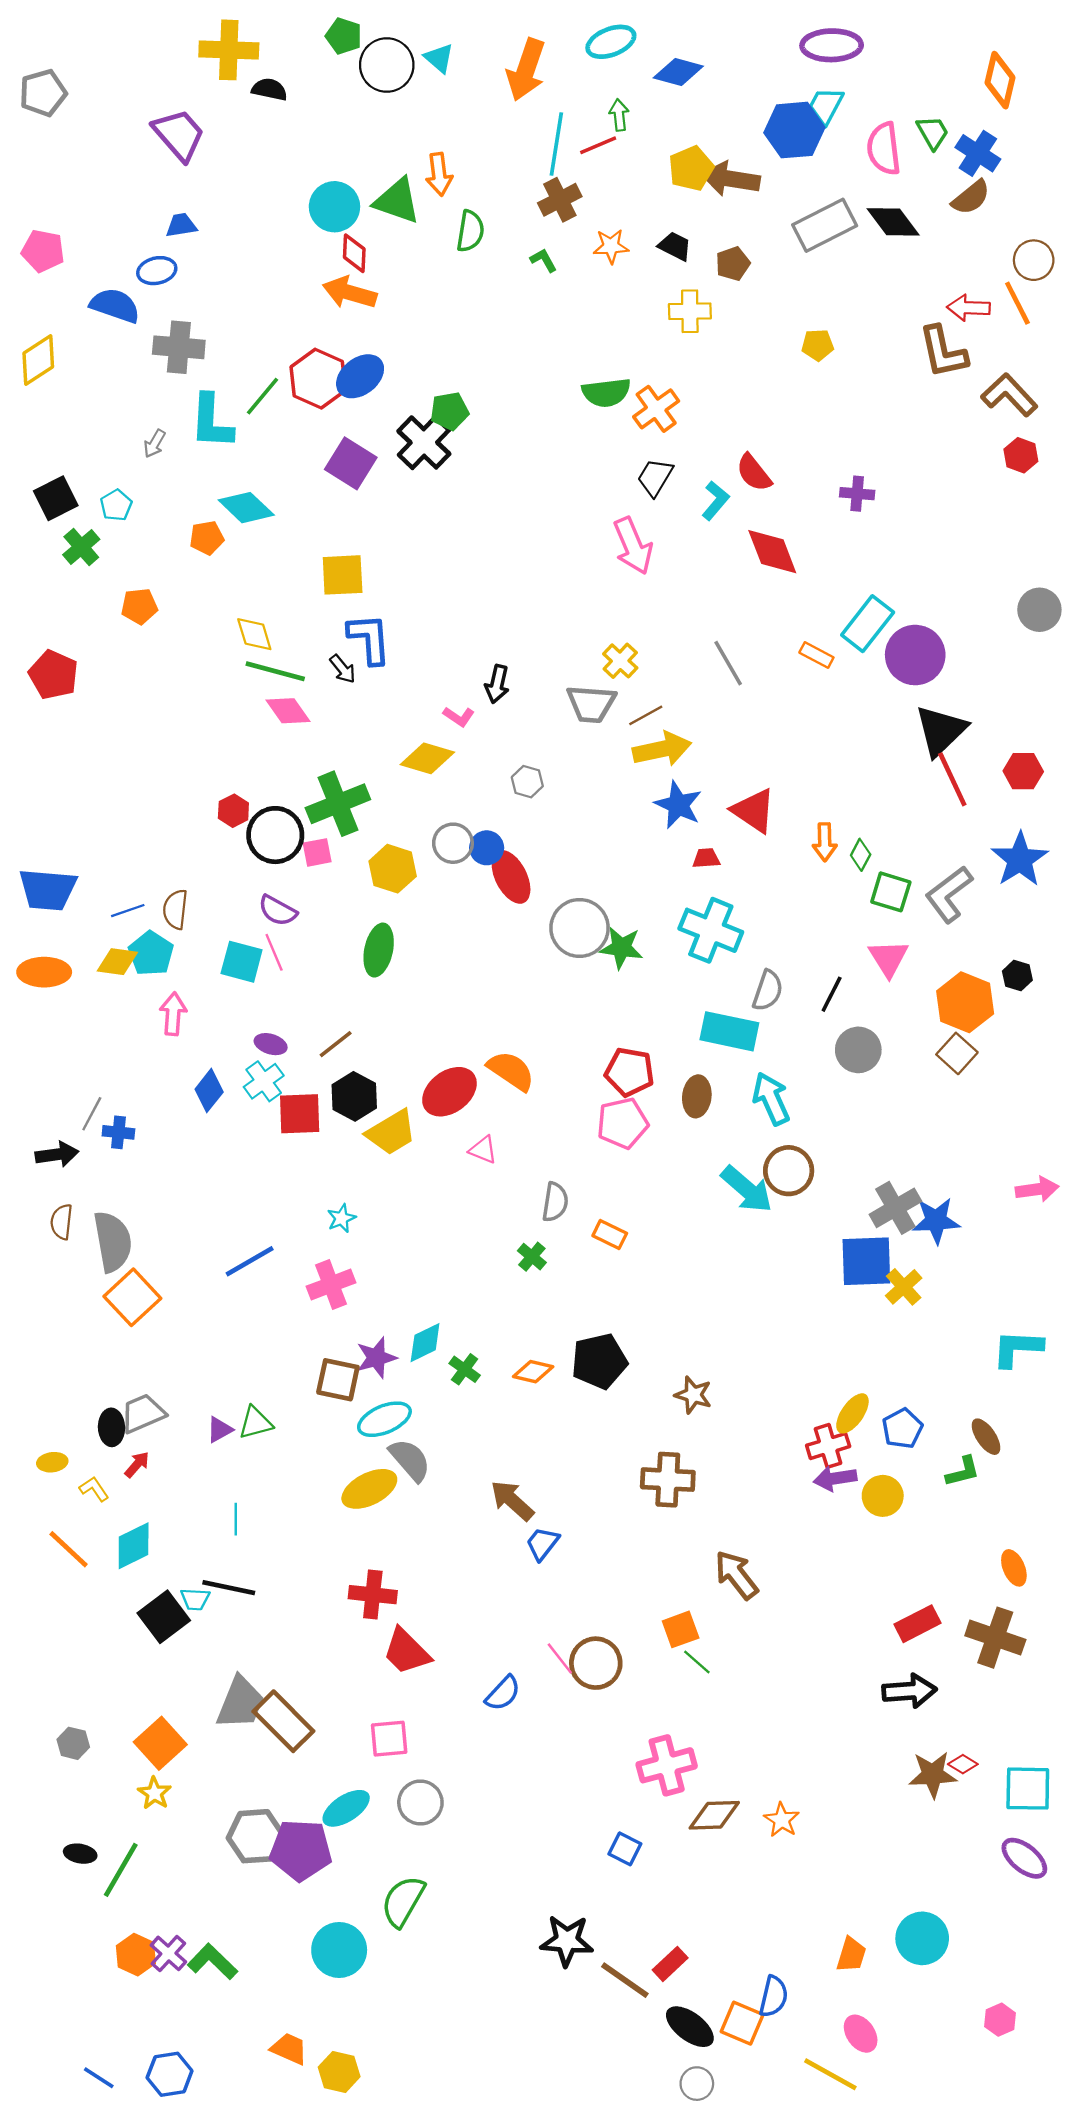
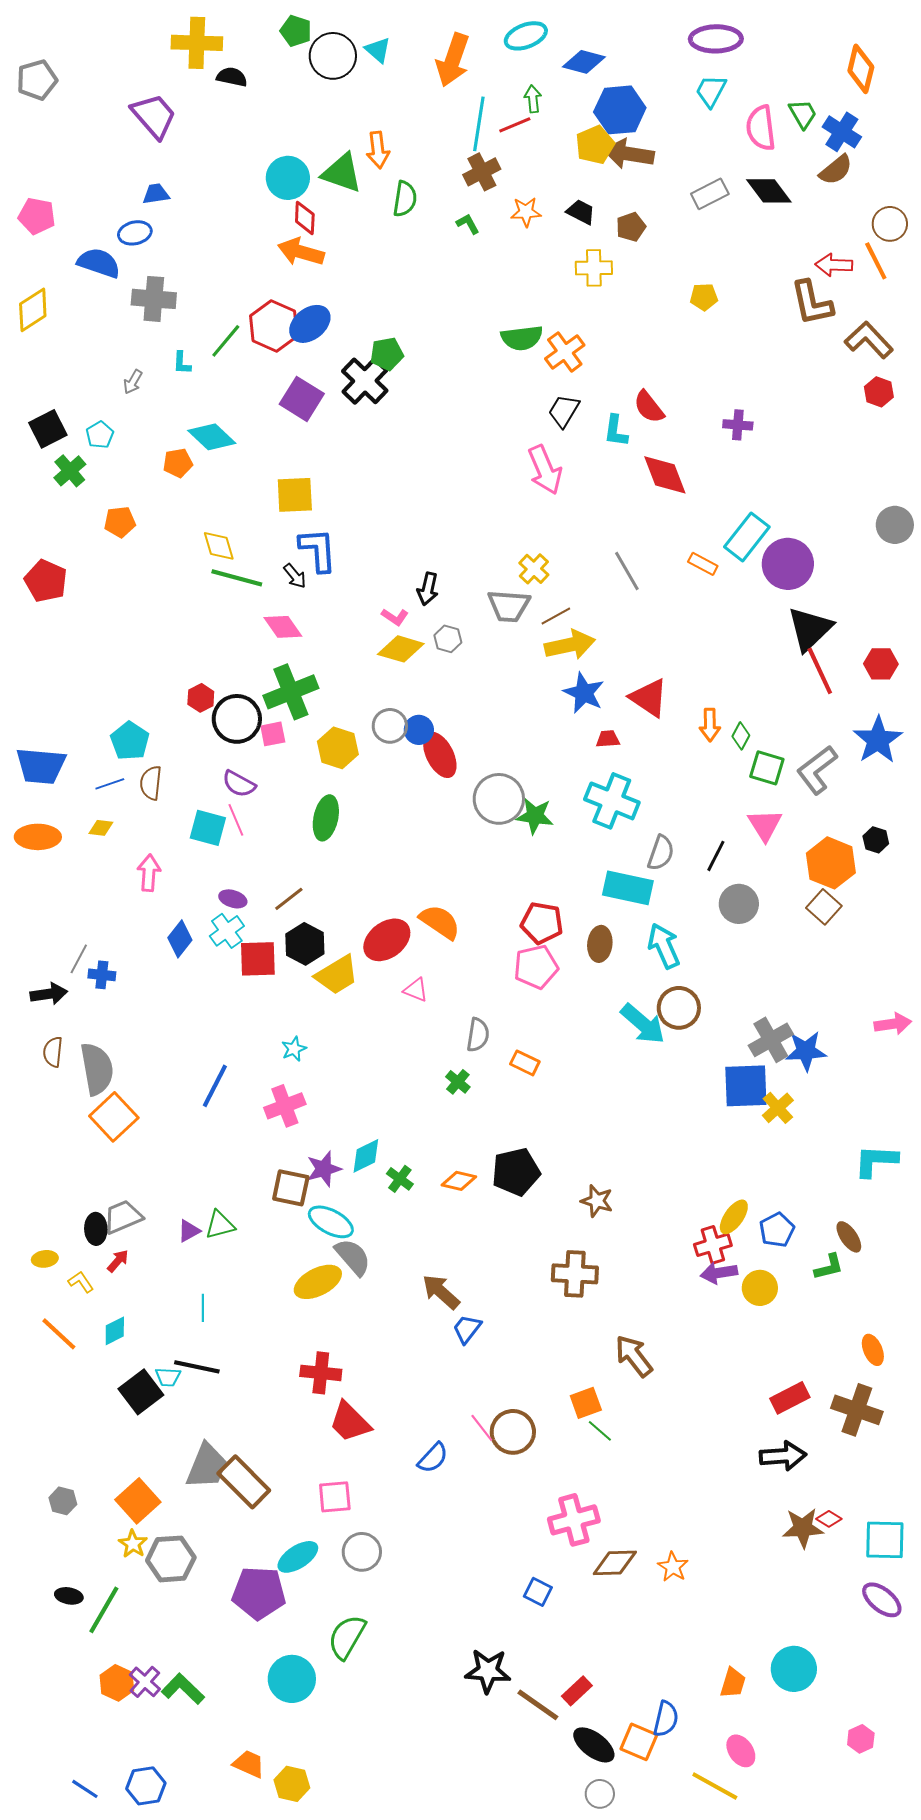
blue hexagon: (794, 130) -> (620, 110), moved
gray rectangle: (825, 225) -> (710, 194), size x0.7
cyan L-shape: (211, 422) -> (182, 363), size x0.5
cyan L-shape: (715, 501) -> (616, 431), turned 148
pink diamond: (288, 711) -> (283, 627), moved
yellow diamond: (427, 758) -> (401, 649), moved
gray hexagon: (527, 782) -> (448, 639), moved
cyan pentagon: (151, 954) -> (130, 741), moved
yellow diamond: (117, 962) -> (101, 828), size x0.7
blue line: (250, 1261) -> (215, 1086), turned -33
cyan ellipse: (384, 1419) -> (331, 1222), turned 51
cyan diamond: (134, 1546) -> (115, 1331), size x0.7
gray hexagon: (256, 1836) -> (171, 1559), moved

